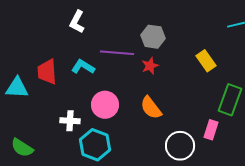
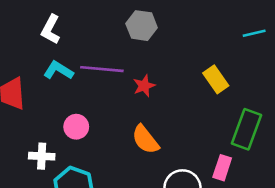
gray hexagon: (153, 37) -> (142, 26), moved
cyan L-shape: (83, 67) -> (58, 70), moved
pink circle: (105, 105) -> (76, 127), moved, size x0.7

